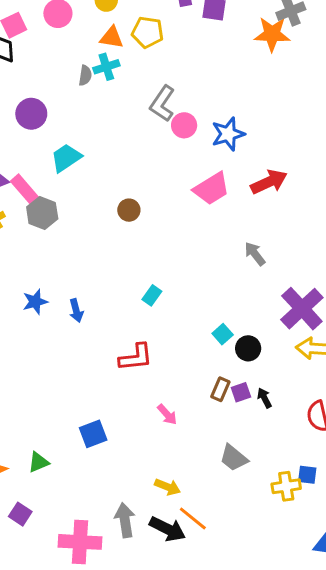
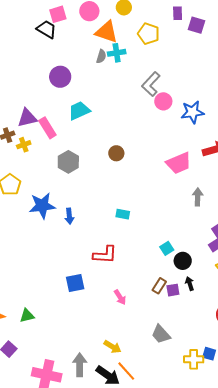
orange triangle: (112, 37) -> (107, 32), moved, size x1.4
pink trapezoid: (211, 189) -> (179, 163), moved
gray hexagon: (42, 213) -> (68, 162), moved
gray arrow: (255, 254) -> (198, 197), turned 30
cyan rectangle: (152, 295) -> (123, 214), turned 56
blue star: (35, 302) -> (42, 206), size x1.5
black arrow: (264, 398) -> (190, 284), moved
blue square: (93, 434) -> (75, 283), moved

